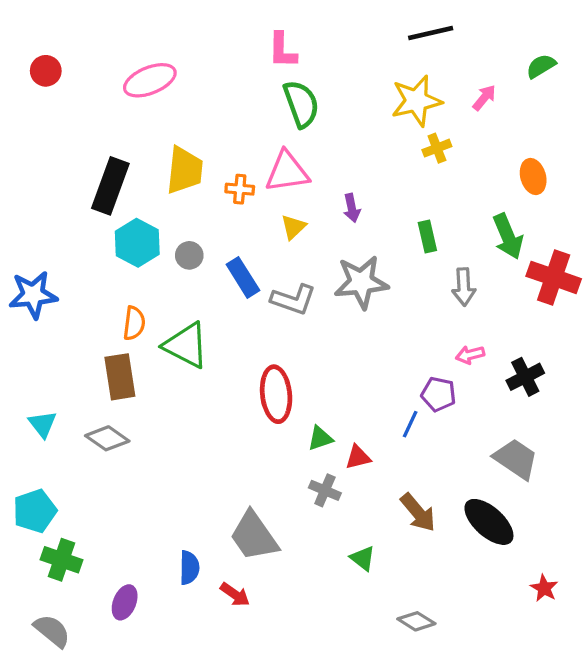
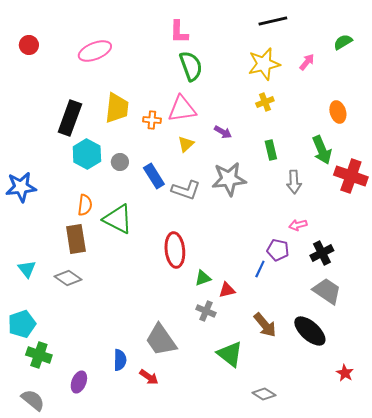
yellow cross: (437, 148) -> (265, 102), moved
purple arrow: (352, 208) -> (223, 132), turned -48
black cross: (525, 377) -> (322, 253), moved
green triangle: (363, 558) -> (230, 354), size x1.6

